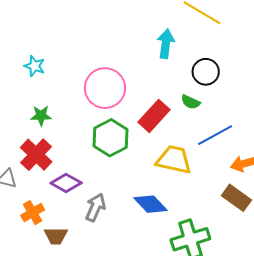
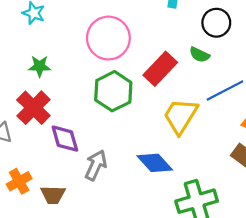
yellow trapezoid: (174, 160) -> (181, 116), turned -72
purple diamond: (66, 183) -> (65, 139), turned 44
orange cross: (33, 213) -> (19, 181), moved

